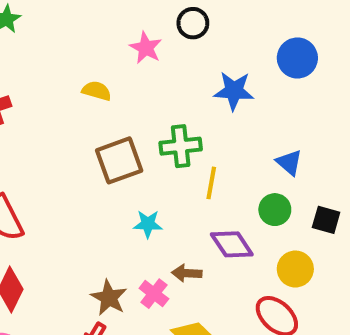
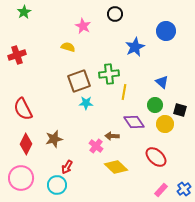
pink star: (146, 48) -> (83, 26), moved
blue star: (234, 91) -> (135, 47), turned -30
cyan star: (148, 224) -> (86, 103), moved
yellow circle: (295, 269) -> (165, 124), moved
brown star: (109, 298) -> (54, 139), moved, turned 30

